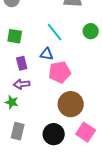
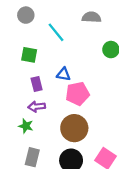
cyan line: (55, 32) -> (56, 32), moved
brown circle: (71, 104) -> (74, 128), moved

